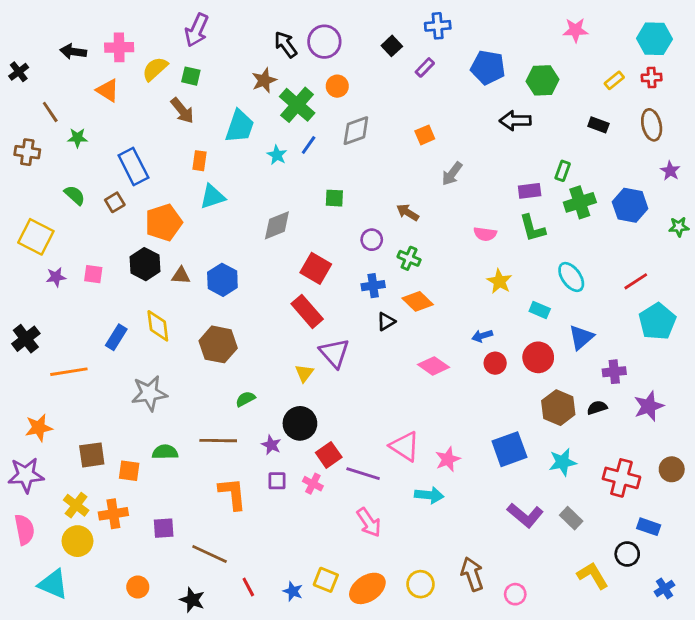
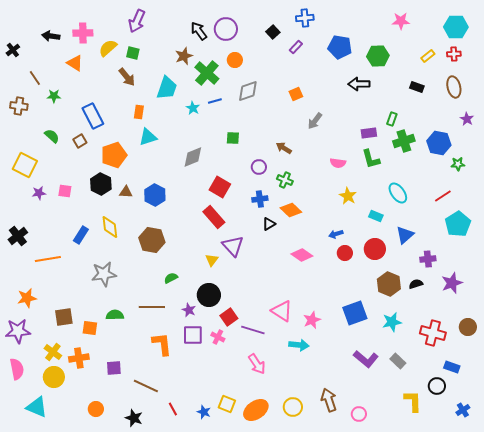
blue line: (309, 145) -> (215, 101), turned 40
green star: (679, 227) -> (458, 164), moved
purple square: (277, 481) -> (193, 335), size x1.5
yellow L-shape: (593, 576) -> (413, 401), turned 30

